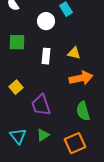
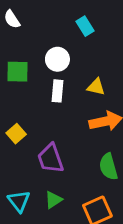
white circle: (46, 21) -> (57, 59), moved

